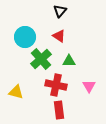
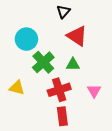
red triangle: (59, 36) -> (77, 36), moved, size x1.5
red cross: (56, 85) -> (59, 90), turned -30
yellow triangle: (16, 92) -> (17, 88), moved

